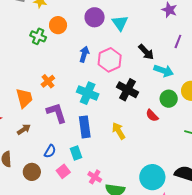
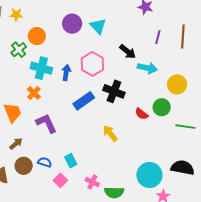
green cross: (38, 36) -> (19, 50), turned 35
blue arrow: (84, 54) -> (66, 73), moved
cyan cross: (88, 93) -> (41, 68), moved
green circle: (169, 99) -> (162, 107), moved
blue rectangle: (85, 127) -> (84, 101), moved, turned 70
blue semicircle: (50, 151) -> (45, 162), turned -96
brown circle: (32, 172) -> (24, 166), moved

